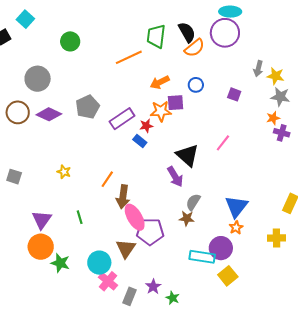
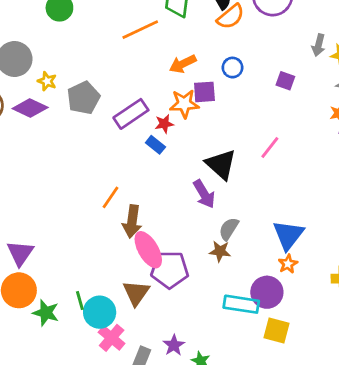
yellow star: (64, 172) -> (47, 81), moved
green line: (80, 217) -> (80, 300), moved
yellow square: (228, 276) -> (277, 330), turned -36

